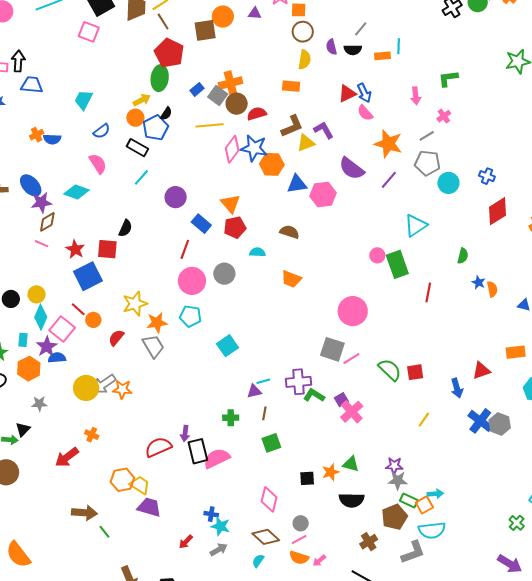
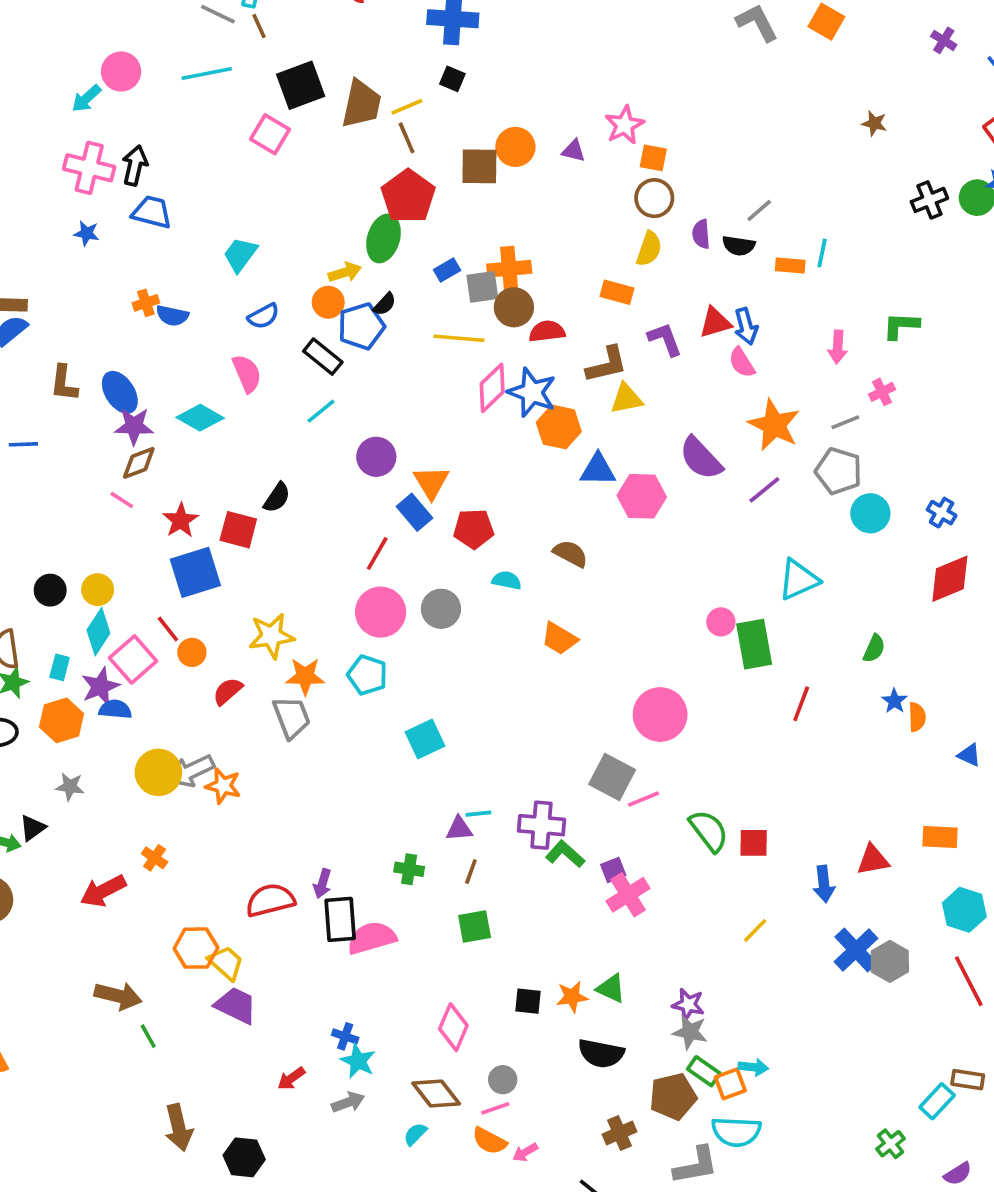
gray square: (218, 95) -> (482, 287), turned 36
purple L-shape: (324, 130) -> (665, 339), moved
orange triangle: (230, 204) -> (431, 482), moved

